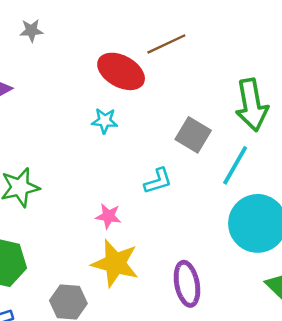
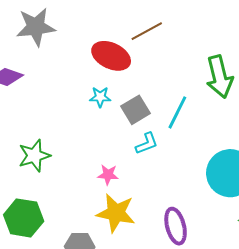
gray star: (31, 30) -> (36, 27), size x2.0
gray square: (193, 135) -> (135, 110), moved, turned 32
cyan line: (235, 165) -> (177, 112), moved

